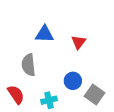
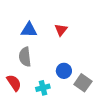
blue triangle: (44, 34) -> (29, 30), moved
red triangle: (79, 42) -> (61, 30), moved

